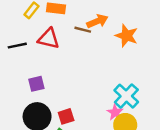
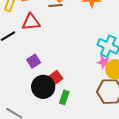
red square: (66, 116) -> (56, 78), moved

